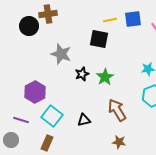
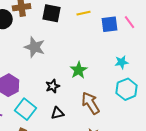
blue square: (133, 19) -> (110, 24), moved
black square: (99, 39) -> (52, 13), moved
black star: (82, 74) -> (53, 86), moved

